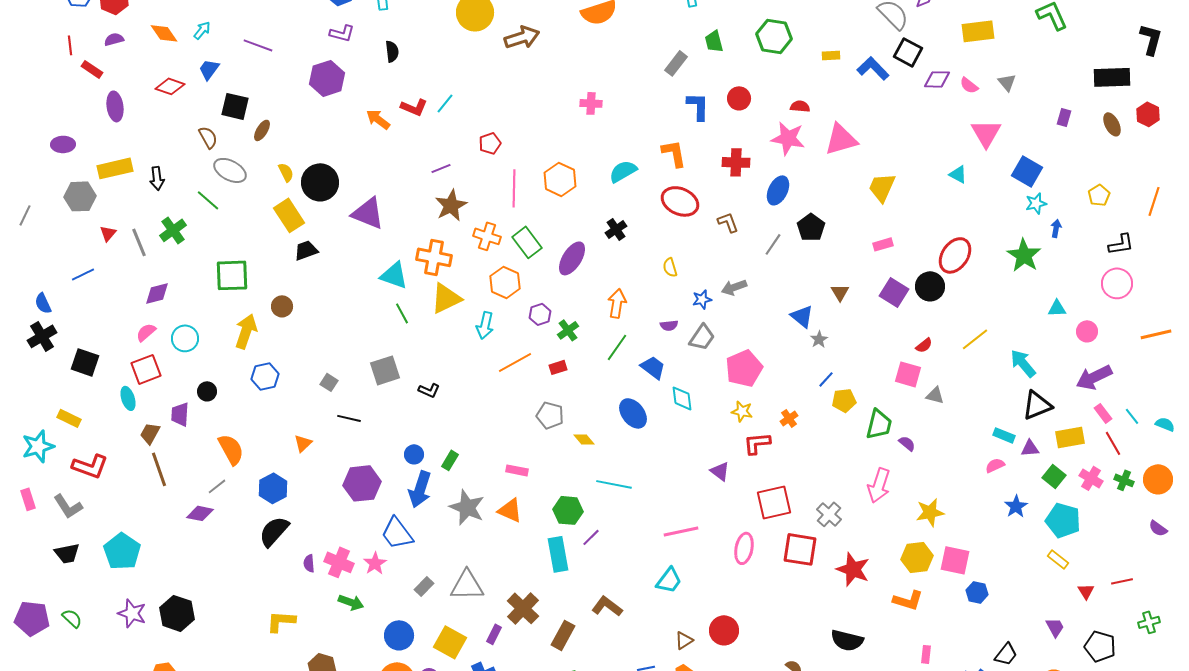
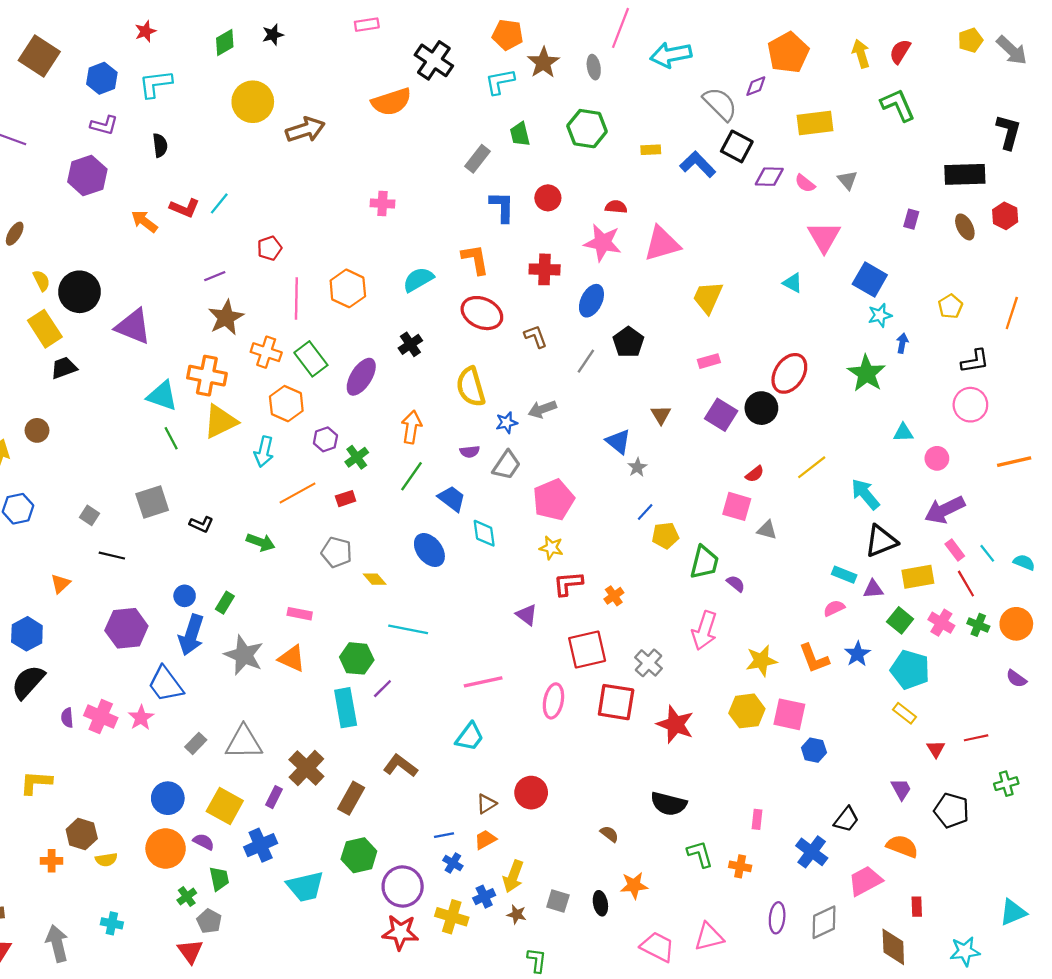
yellow semicircle: (670, 267) -> (471, 387), size x1.8
orange cross: (789, 418) -> (614, 596), moved
orange L-shape: (908, 600) -> (814, 658), moved, turned 52
green arrow: (351, 602) -> (261, 542), moved

